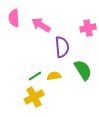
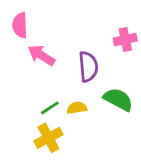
pink arrow: (41, 25) -> (41, 55), moved
green semicircle: (83, 70) -> (118, 99), turned -30

